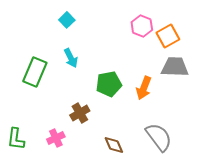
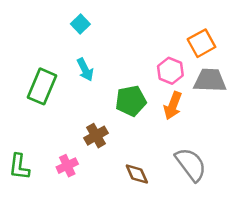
pink hexagon: (142, 26) -> (170, 71), moved

